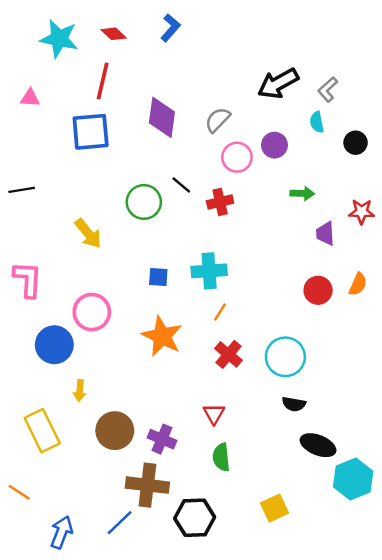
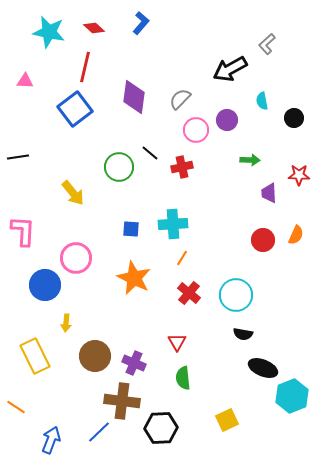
gray L-shape: (328, 89) -> (267, 44), moved
blue square: (91, 132) -> (75, 109), turned -32

